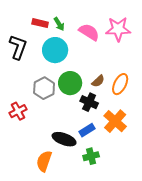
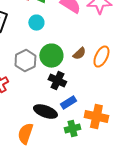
cyan circle: (55, 50) -> (36, 23), size x0.6
black cross: (89, 102) -> (57, 81), moved
orange cross: (115, 121) -> (96, 117), moved, turned -30

